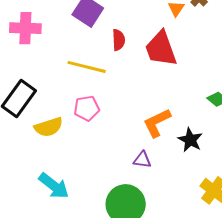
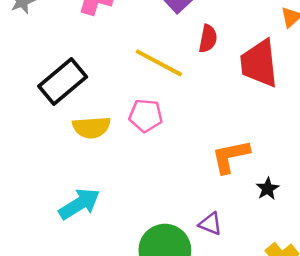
black star: (190, 140) -> (268, 189), size x0.7
purple triangle: (142, 160) -> (210, 224), moved
cyan arrow: (54, 186) -> (79, 204), turned -84

